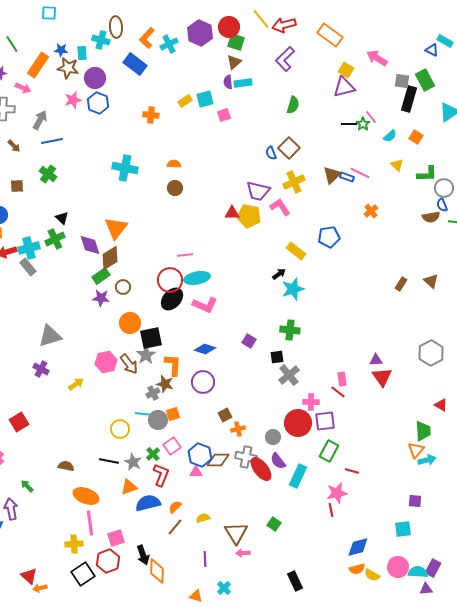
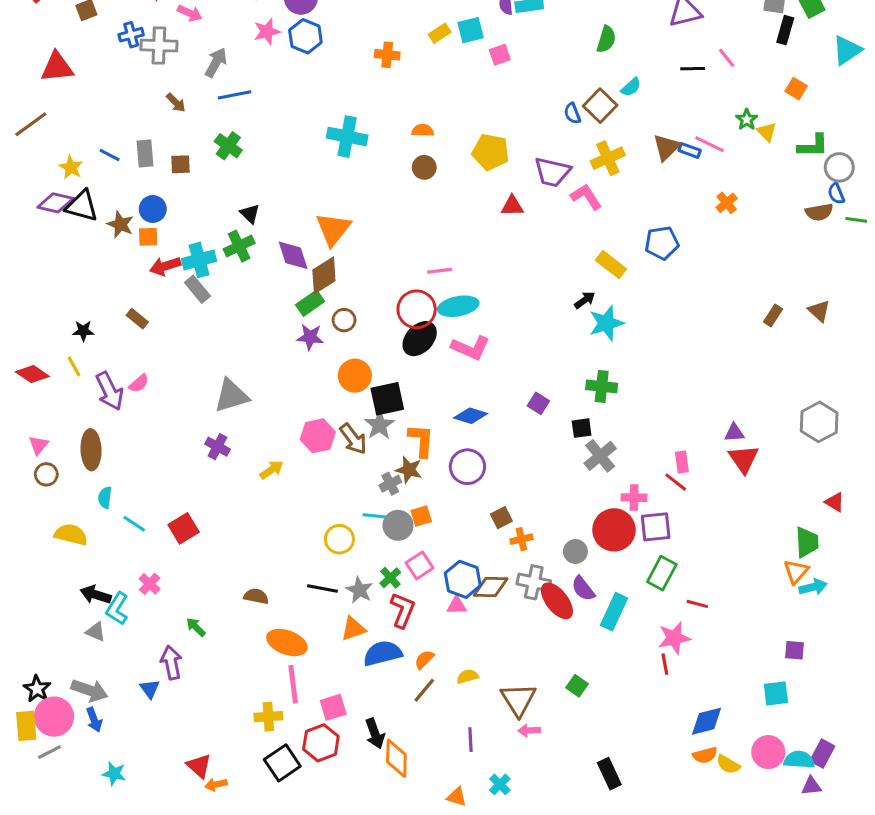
black rectangle: (409, 99) -> (785, 30), size x0.7
green star: (363, 124) -> (747, 120), moved
cyan semicircle: (390, 136) -> (631, 87), moved
yellow pentagon: (249, 216) -> (491, 152), moved

